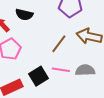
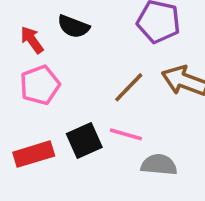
gray semicircle: (85, 70) -> (159, 165), moved

